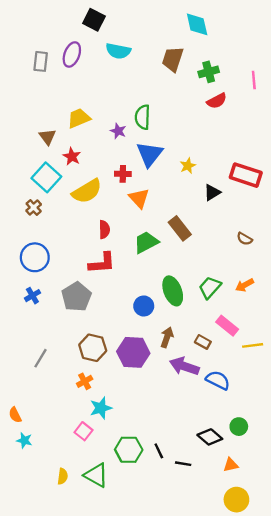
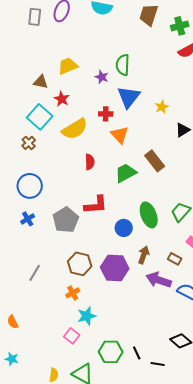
brown triangle: (48, 137) -> (41, 82), turned -42
red L-shape: (102, 263) -> (96, 205), moved
cyan star: (24, 440) -> (12, 359), moved

